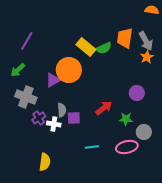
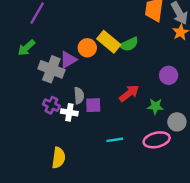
yellow rectangle: (86, 47) -> (109, 42), moved
green semicircle: (104, 48) -> (129, 44), moved
orange circle: (69, 70) -> (87, 48), size x0.6
gray cross: (26, 97) -> (51, 69), moved
purple cross: (39, 118) -> (51, 105), turned -32

